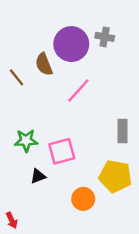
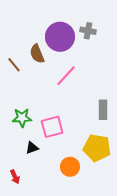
red arrow: (12, 220) -> (15, 177), moved

